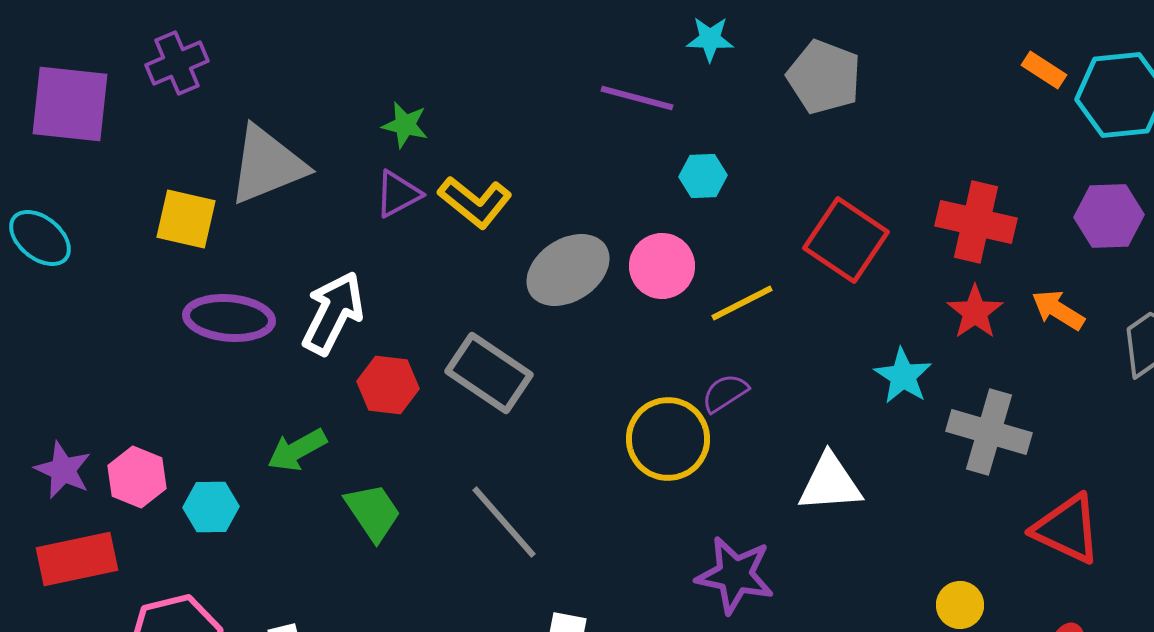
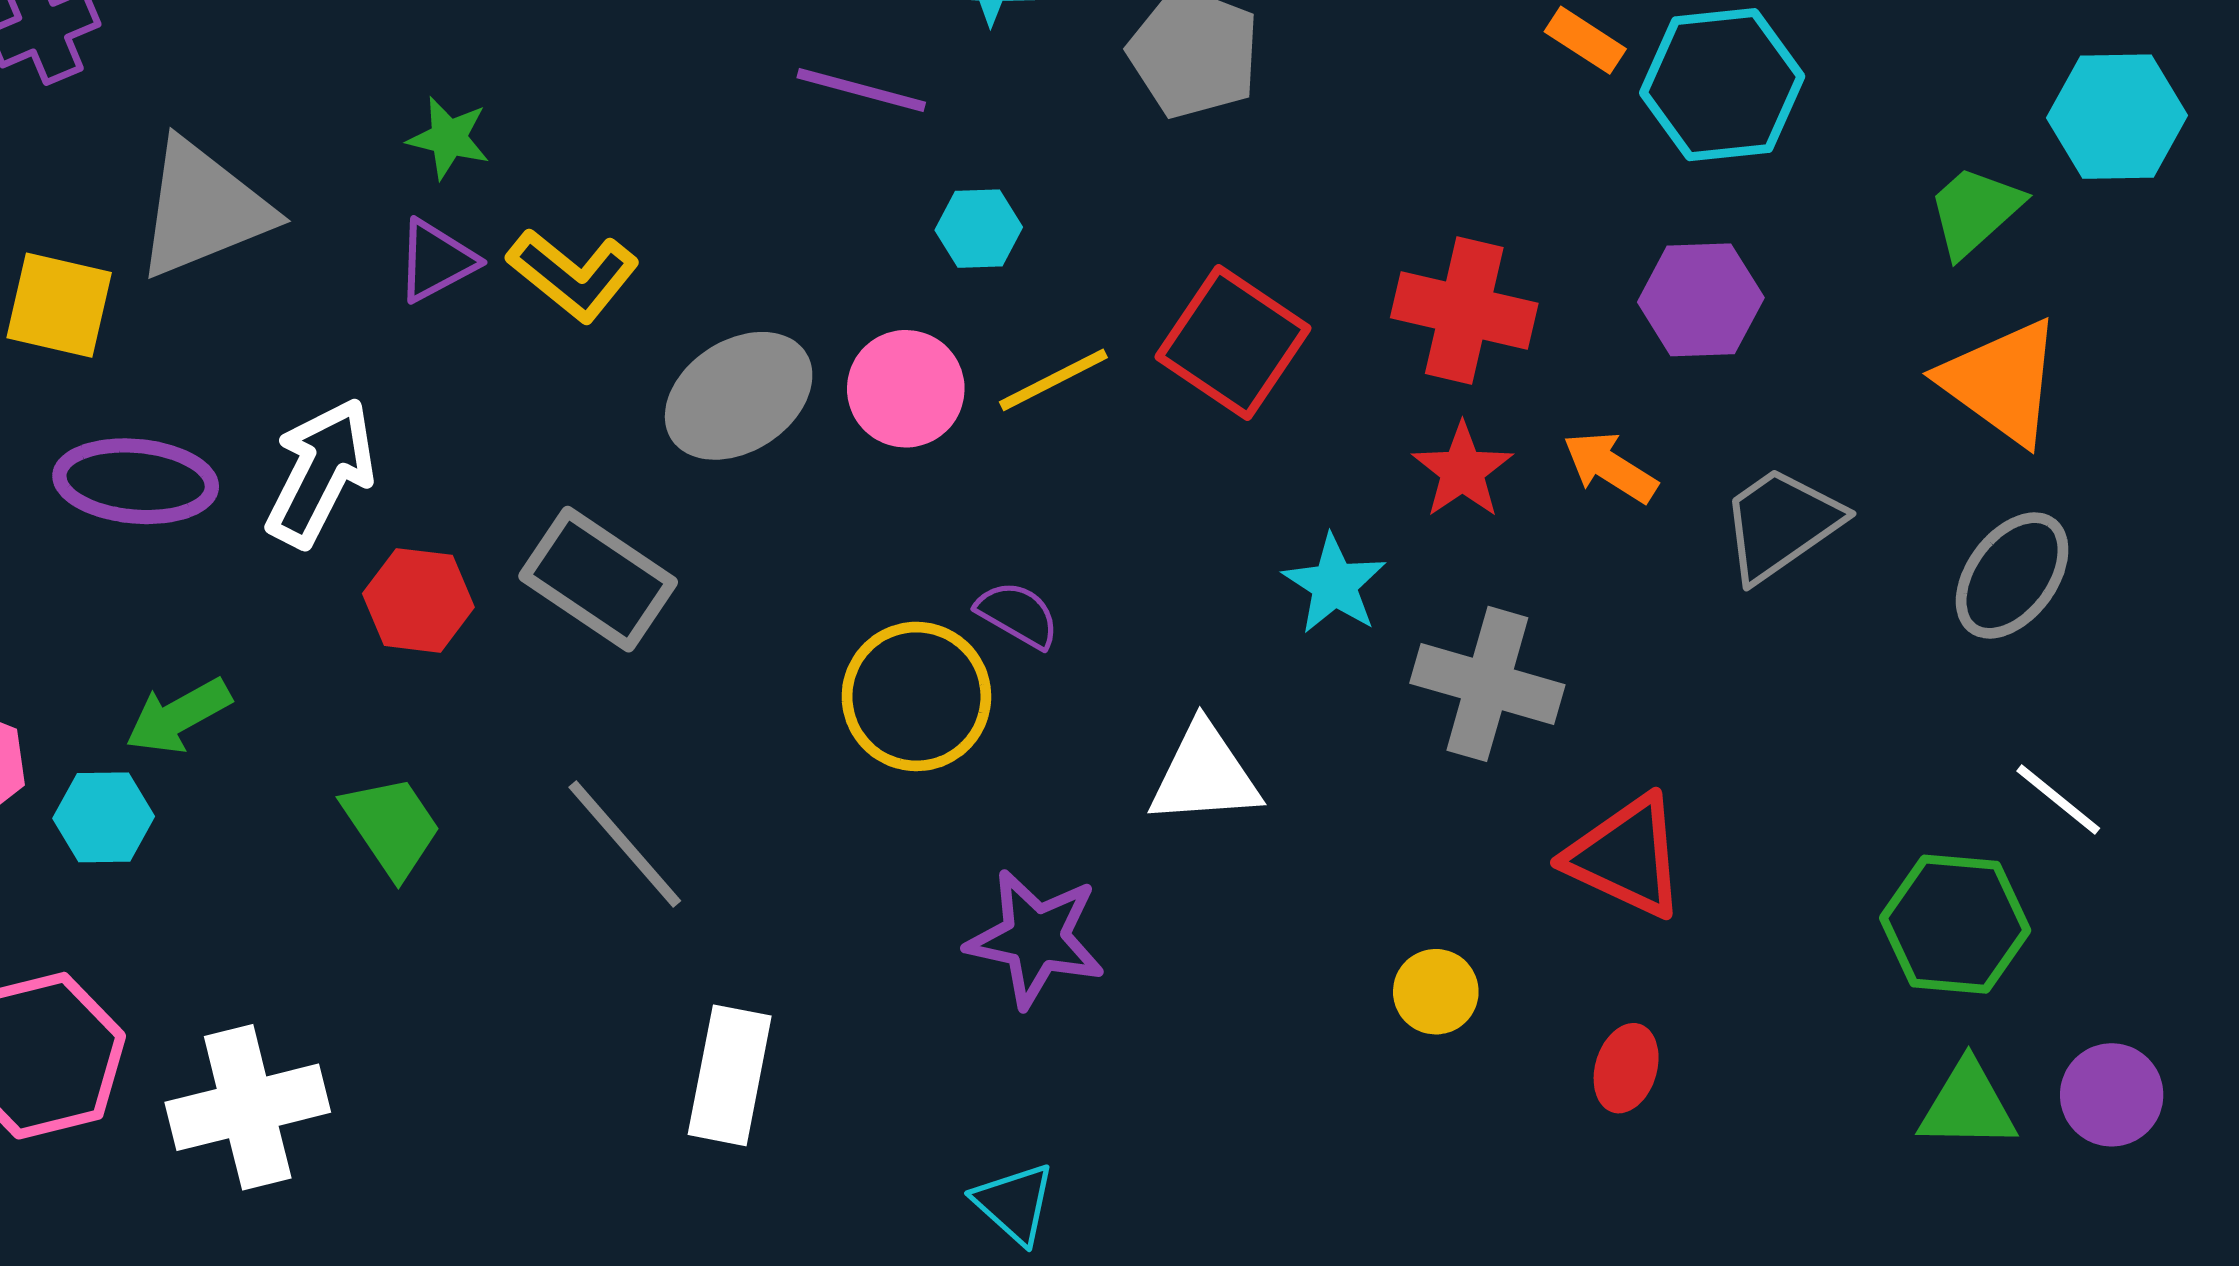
yellow line: (742, 303) -> (1053, 380), moved
purple semicircle: (725, 393) -> (1018, 615), turned 63
green arrow: (297, 450) -> (178, 716), moved

